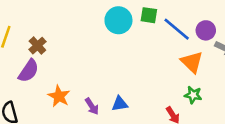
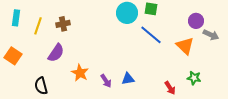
blue line: (177, 29) -> (151, 35), moved
brown cross: (37, 46) -> (63, 24), moved, turned 32
green star: (193, 95) -> (194, 78), moved

